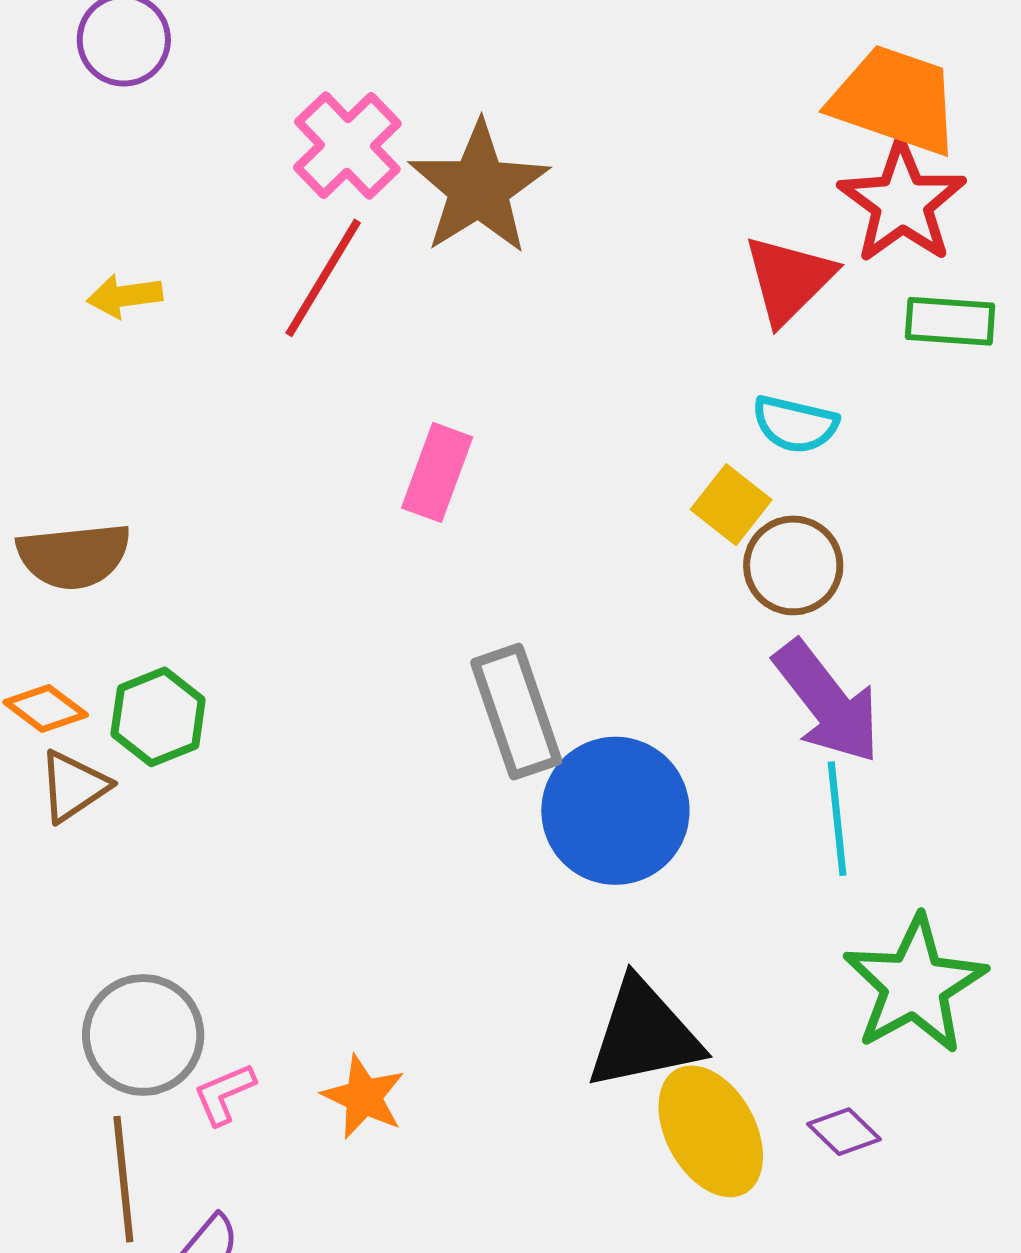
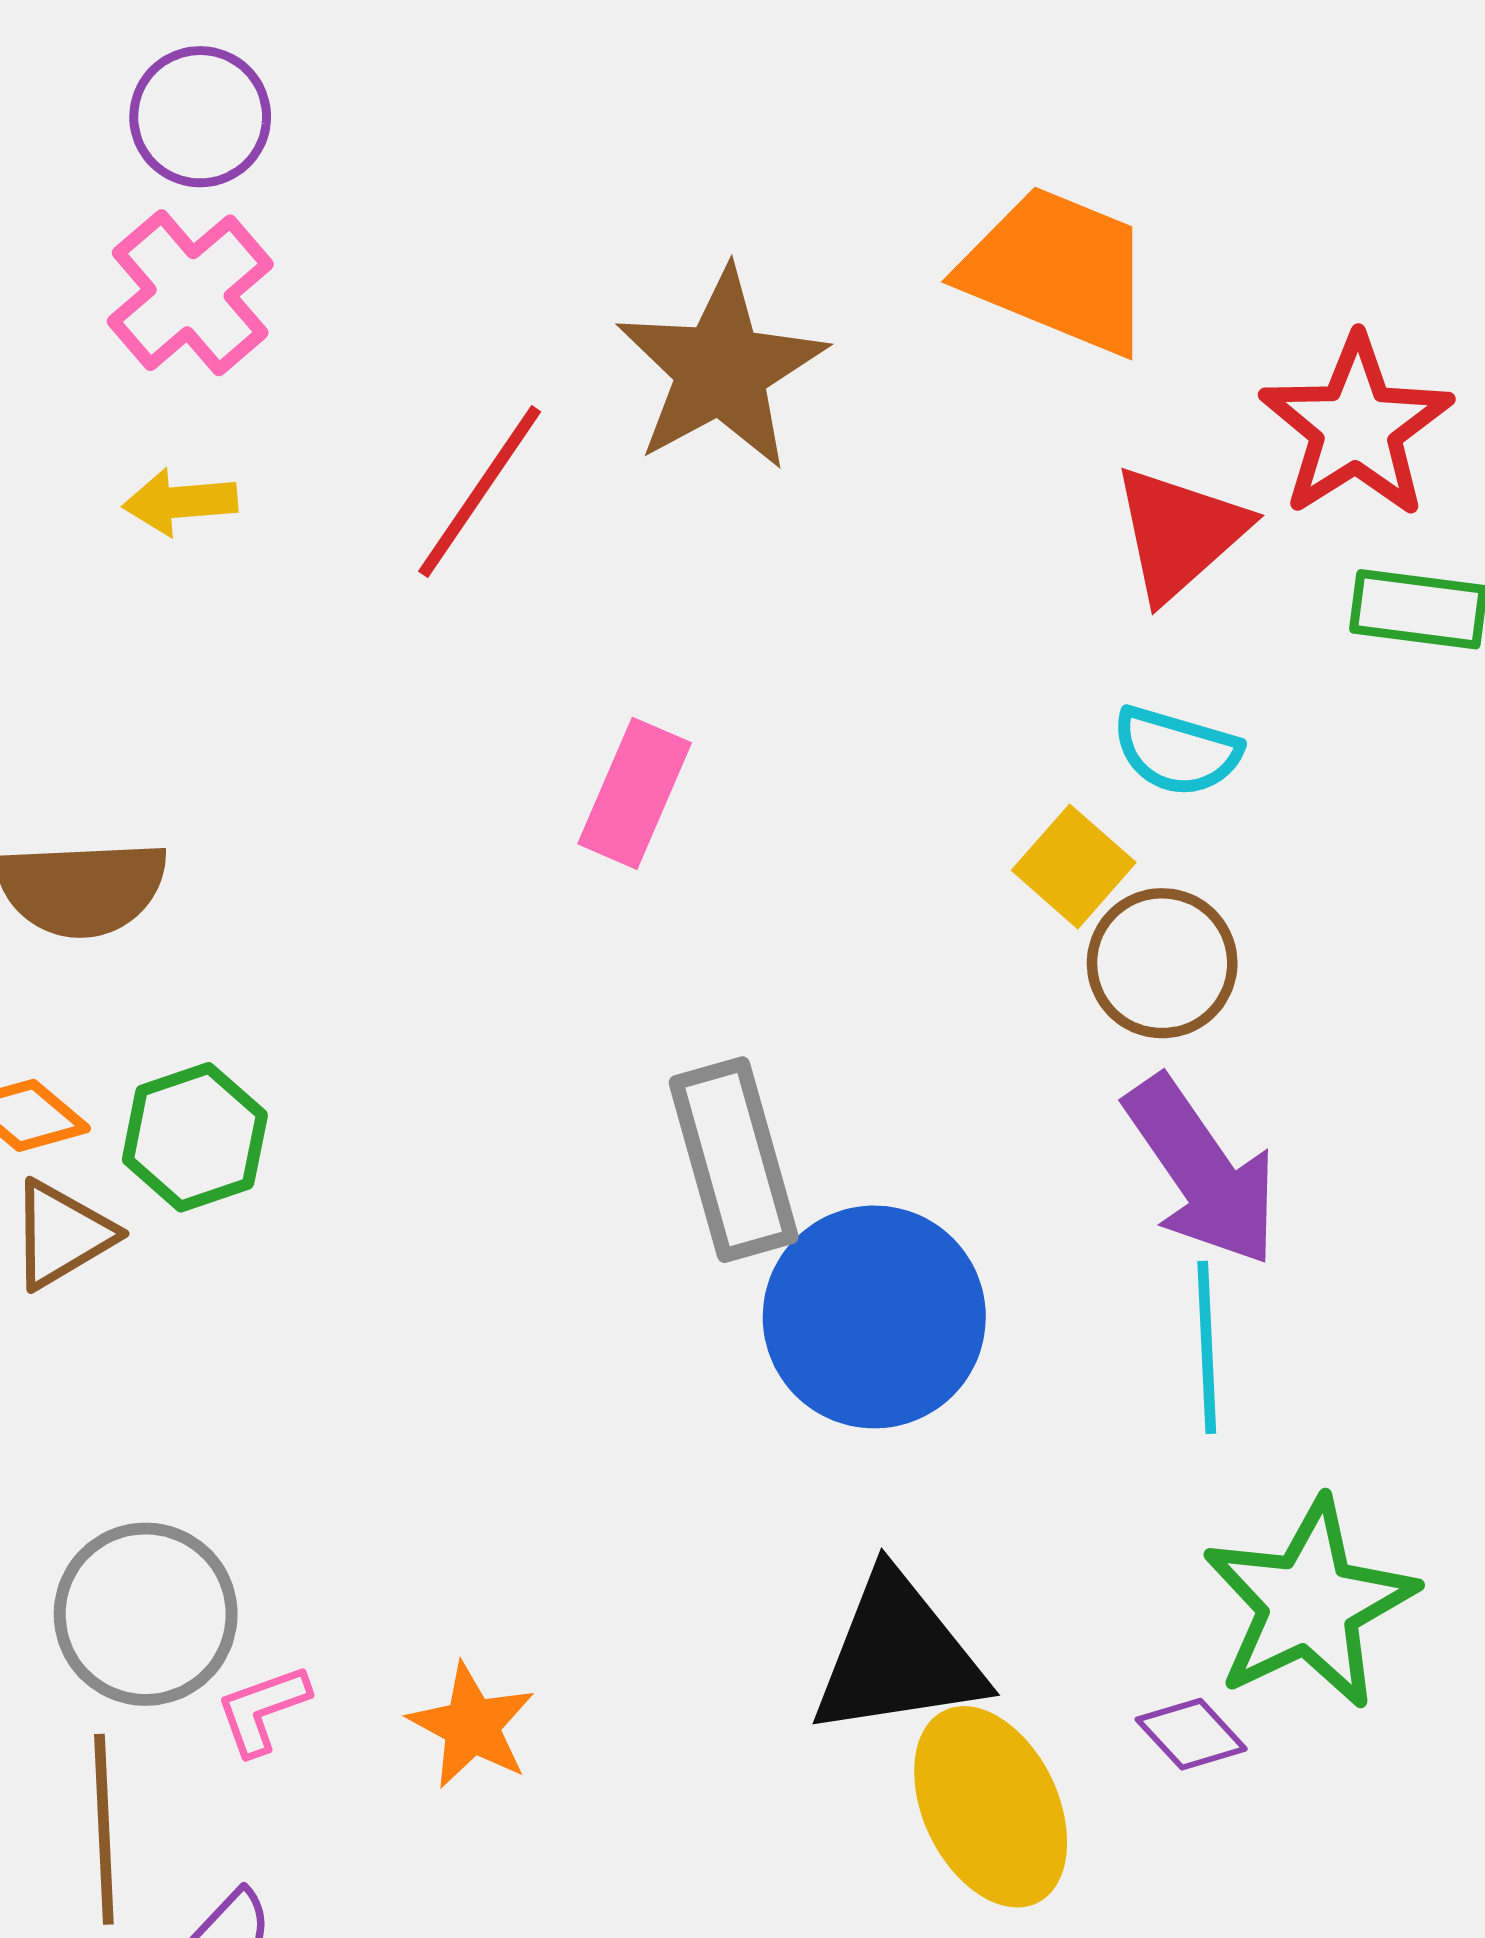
orange trapezoid: (895, 100) -> (1057, 270), moved
pink cross: (347, 146) -> (190, 293), moved
purple diamond: (844, 1132) -> (1191, 1734), moved

